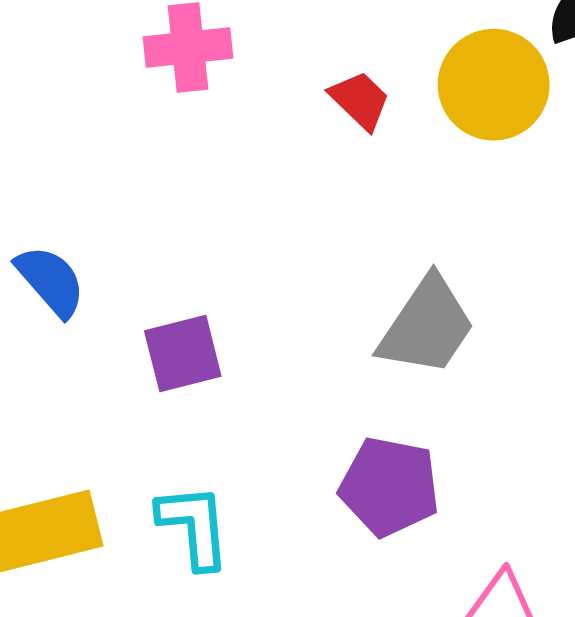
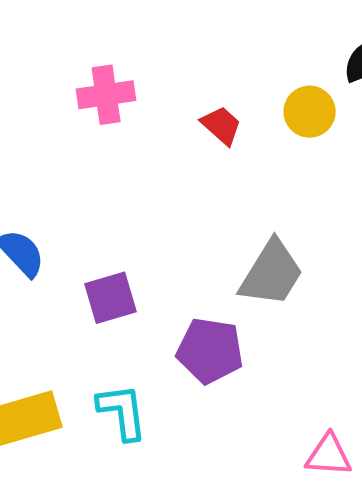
yellow circle: (494, 85) -> (310, 112), size x0.7
purple pentagon: (389, 487) -> (210, 351), moved

